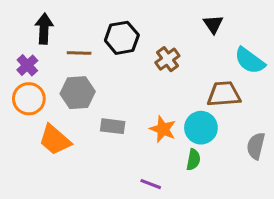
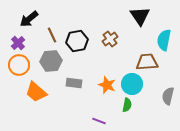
black triangle: (213, 24) -> (140, 16), size x1.5
black arrow: (44, 29) -> (29, 19), turned -132
black hexagon: (122, 38) -> (77, 41), moved
brown line: (79, 53) -> (52, 35), turned 63
cyan semicircle: (250, 61) -> (164, 40), turned 65

